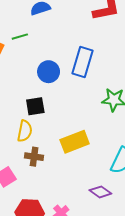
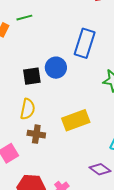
blue circle: (49, 72) -> (56, 68), moved
black square: (35, 106) -> (32, 76), moved

